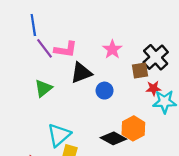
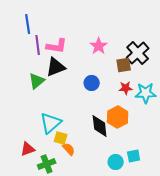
purple line: (44, 48) -> (38, 45), turned 30
black triangle: (81, 73) -> (56, 67), moved
red star: (153, 88) -> (126, 88), moved
black diamond: (113, 138) -> (100, 126), turned 55

